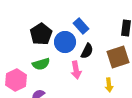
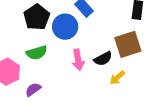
black semicircle: (87, 51) -> (103, 59), moved, turned 35
yellow arrow: (109, 85) -> (117, 78), turned 56

